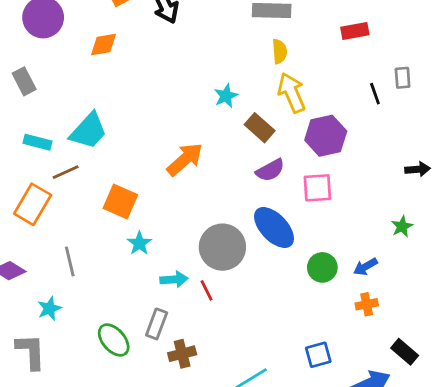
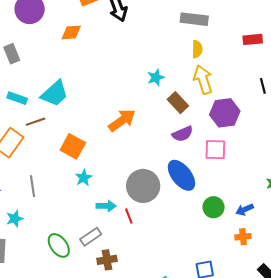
gray rectangle: (157, 324) -> (91, 237), turned 30

